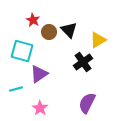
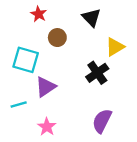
red star: (33, 20) -> (39, 14), moved
black triangle: (69, 30) -> (91, 18), moved

